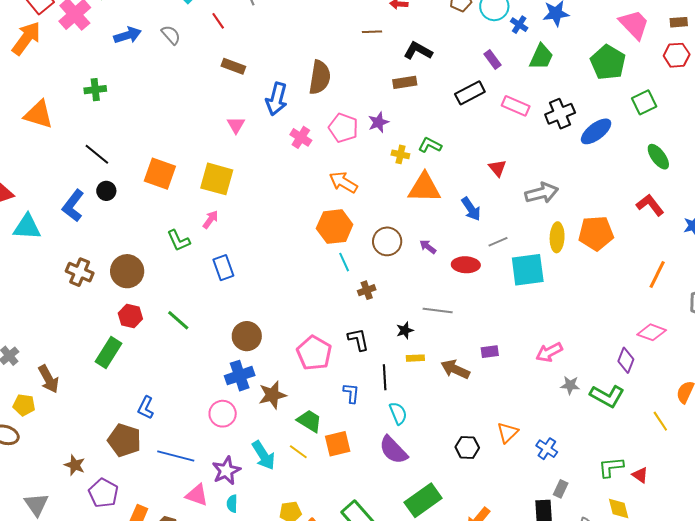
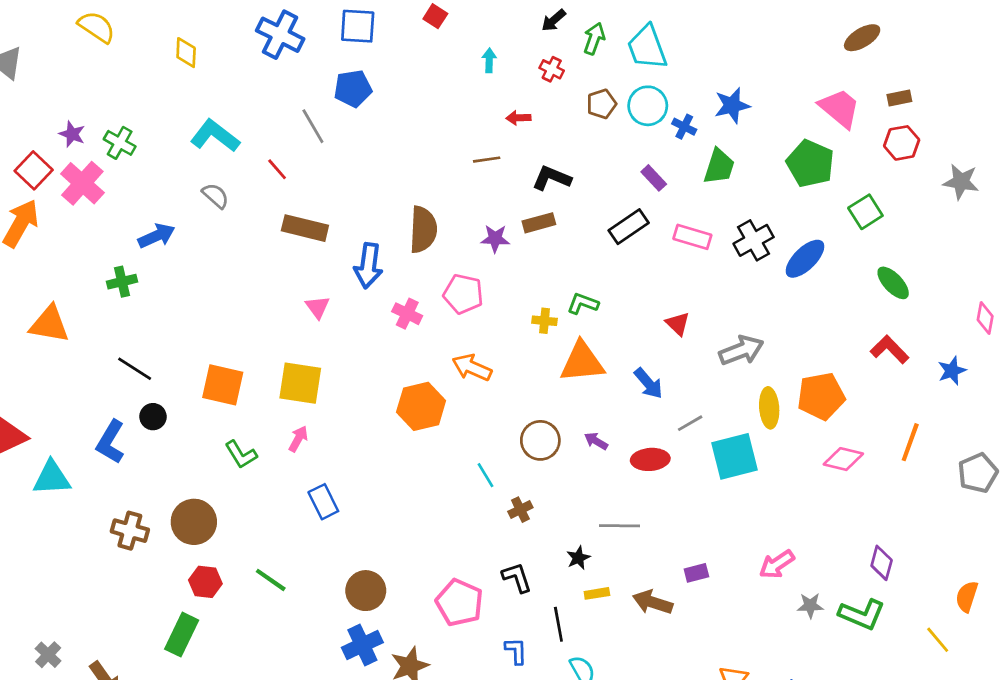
blue arrow: (128, 35) -> (157, 236), moved
brown rectangle: (233, 66) -> (305, 228), size x1.4
purple star: (378, 122) -> (495, 239), moved, turned 30
orange hexagon: (335, 227) -> (421, 406), moved
green L-shape: (179, 241) -> (241, 454), moved
pink diamond: (652, 332) -> (843, 459), moved

